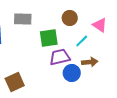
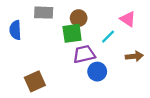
brown circle: (70, 18) -> (79, 18), moved
brown arrow: (90, 62) -> (134, 56), moved

